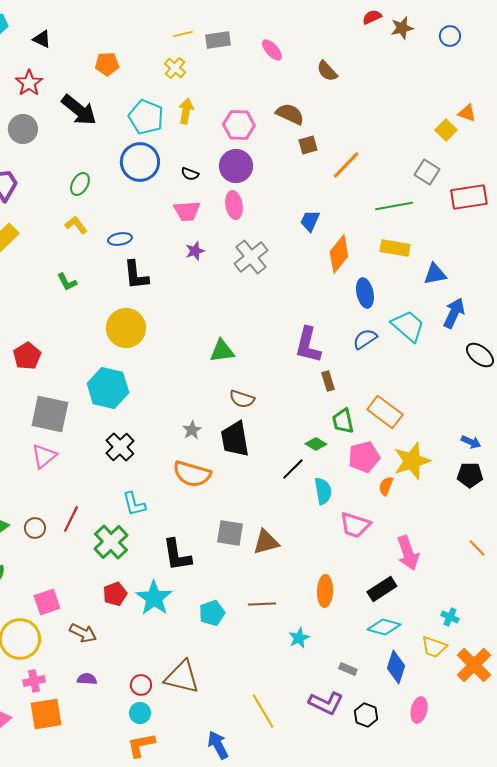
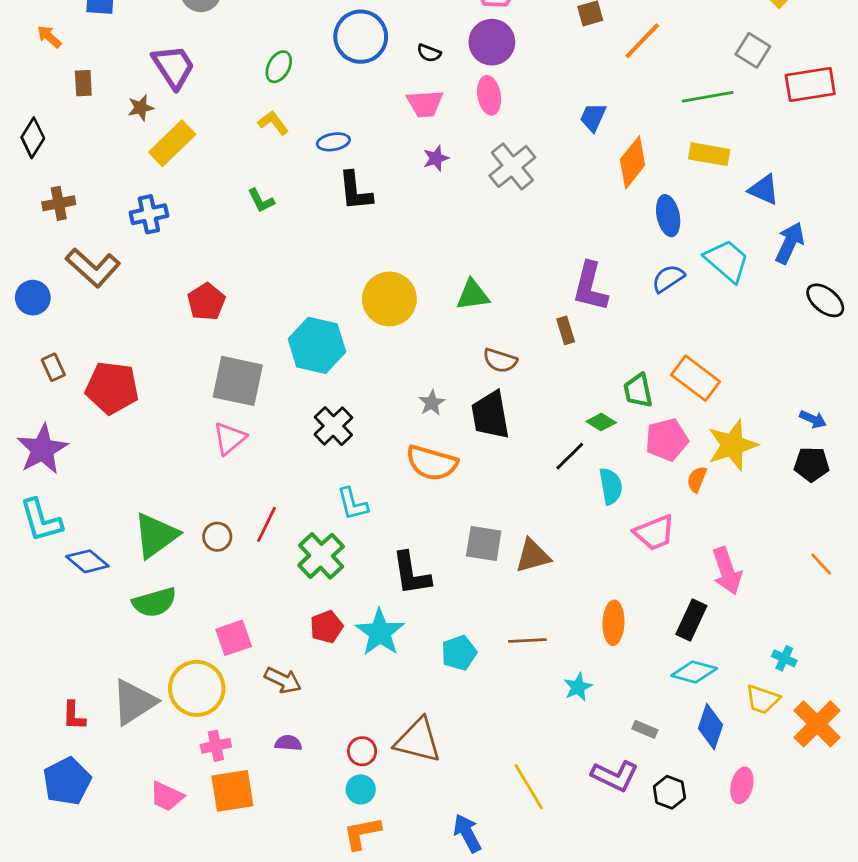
blue triangle: (435, 274) -> (764, 190), turned 35
yellow circle: (126, 328) -> (389, 299), moved
brown rectangle: (328, 381) -> (566, 330), moved
pink trapezoid: (355, 525) -> (654, 533), turned -40
black rectangle: (382, 589) -> (691, 620), turned -32

